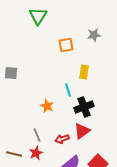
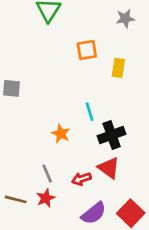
gray star: (94, 35) -> (125, 18), moved
yellow rectangle: (84, 72) -> (118, 68), moved
red triangle: (82, 131) -> (109, 168), turned -48

